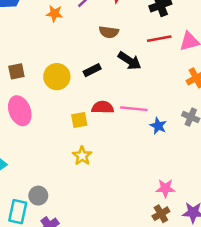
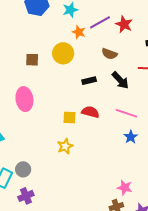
orange star: (55, 14) -> (79, 32), moved
brown square: (16, 71) -> (32, 60), moved
yellow circle: (57, 77) -> (63, 53), moved
pink line: (134, 109) -> (126, 113), moved

